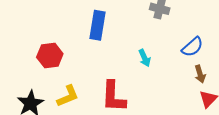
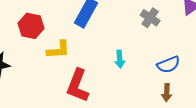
yellow L-shape: (68, 96) -> (58, 50), moved

